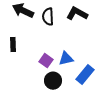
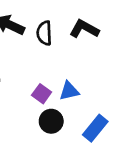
blue rectangle: (85, 75) -> (95, 128), moved

